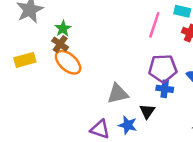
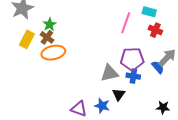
yellow rectangle: (25, 60) -> (27, 39), moved, turned -48
orange ellipse: (68, 62) -> (53, 53), turned -55
gray triangle: (118, 94) -> (109, 73), moved

